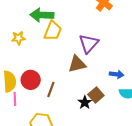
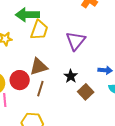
brown triangle: (77, 64) -> (39, 67), moved
black star: (85, 102) -> (71, 76), moved

